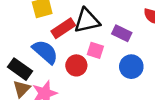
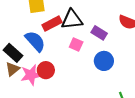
red circle: (76, 65) -> (46, 70), moved

